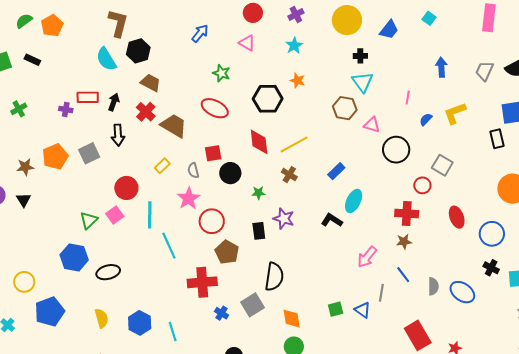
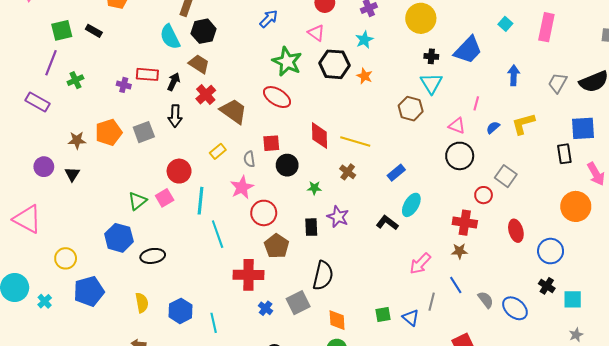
pink rectangle: (489, 18) -> (546, 27), moved
blue trapezoid: (389, 30) -> (468, 50), moved, size x1.4
green star: (221, 73) -> (287, 62), size x1.6
brown trapezoid: (151, 83) -> (199, 64), moved
black hexagon: (268, 99) -> (334, 64), moved
pink triangle: (372, 125) -> (457, 126), moved
yellow line: (294, 145) -> (355, 141), turned 40
gray semicircle: (433, 286) -> (486, 300), turned -42

